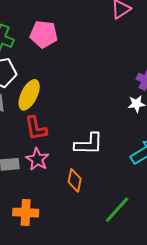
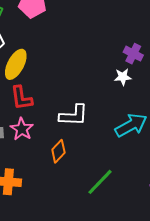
orange diamond: (75, 180) -> (58, 151), turned 30

